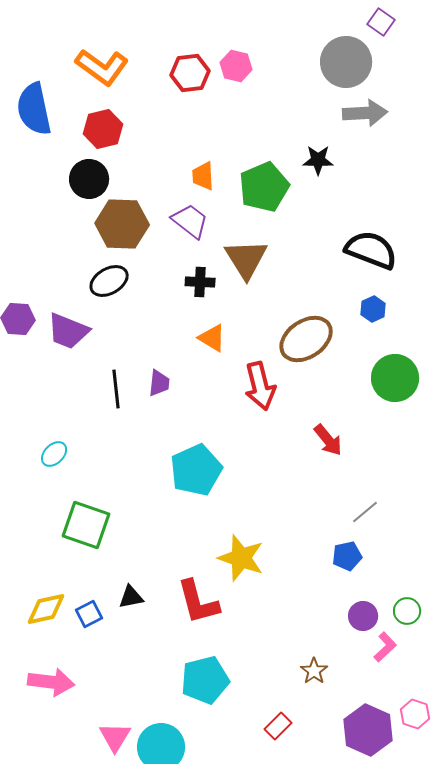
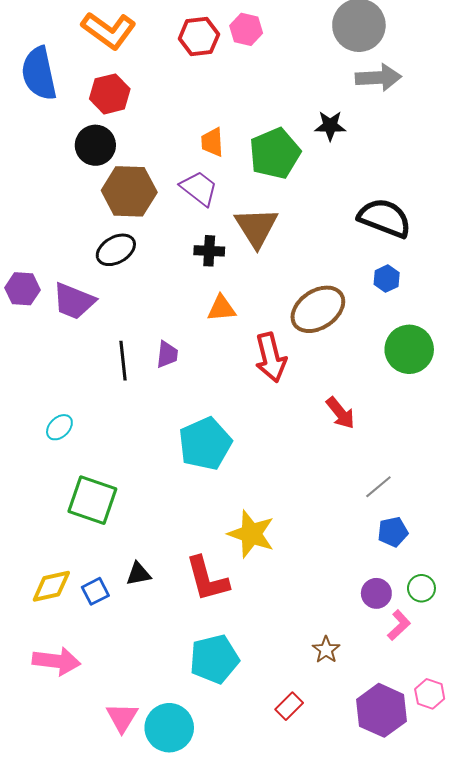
orange triangle: (212, 338) -> (222, 308), turned -36
blue pentagon: (347, 556) -> (393, 532), moved

